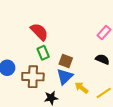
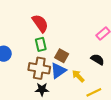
brown cross: (33, 77) -> (39, 68), moved
yellow arrow: (82, 88) -> (78, 76), moved

